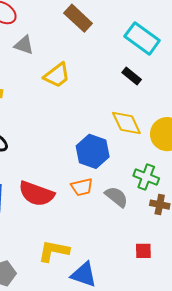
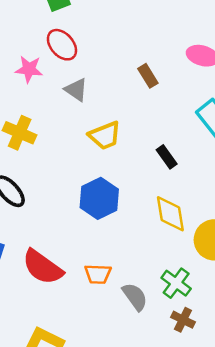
brown rectangle: (78, 18) -> (148, 76), size x0.7
black rectangle: (132, 76) -> (167, 157), moved
blue hexagon: (93, 151) -> (99, 198), moved

